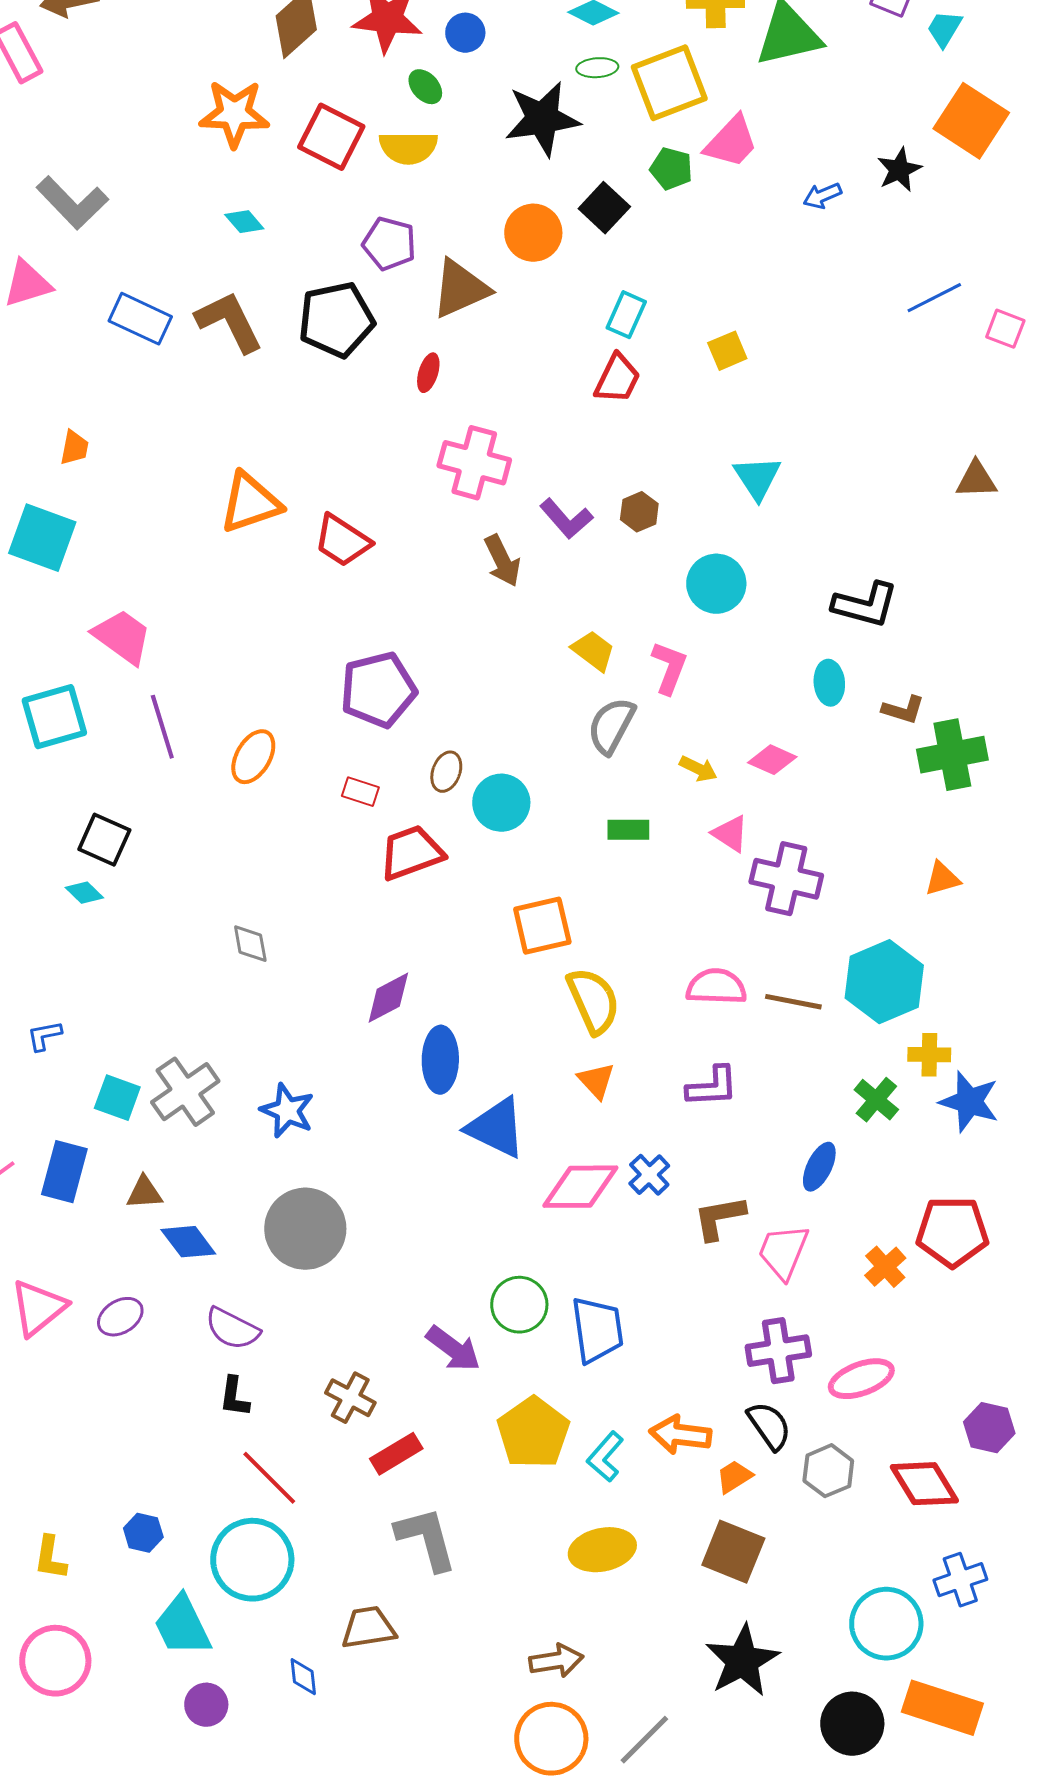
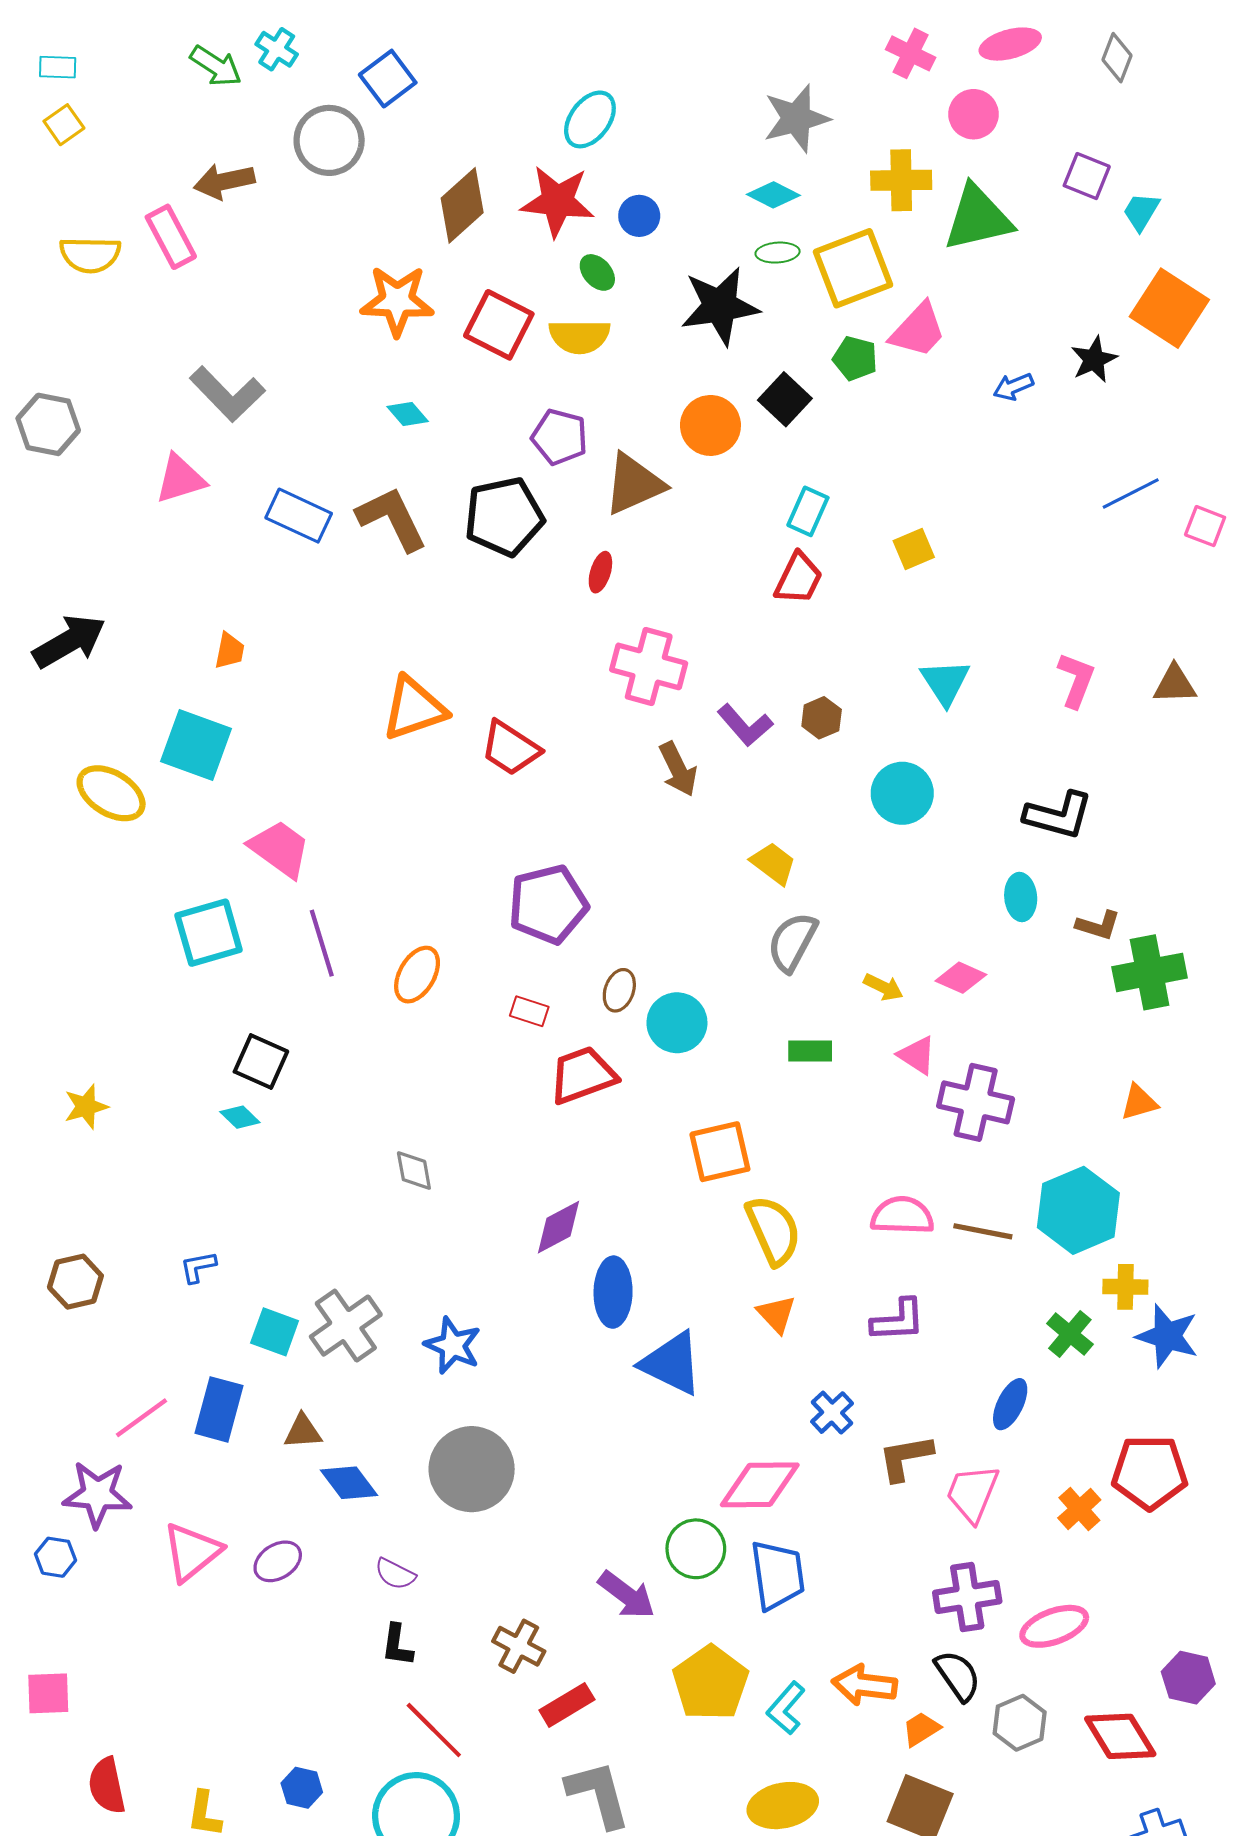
pink L-shape: (669, 668) -> (1076, 680), moved
pink diamond: (580, 1187) -> (760, 1485), moved
purple semicircle: (232, 1329) -> (395, 1574), size x0.7

